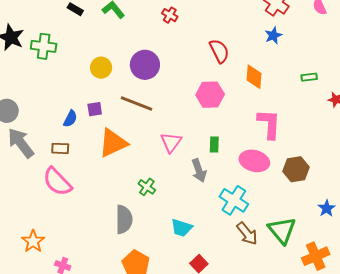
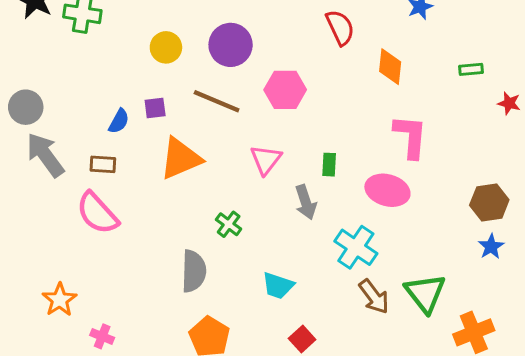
pink hexagon: (210, 95) -> (285, 90), moved
brown hexagon: (296, 169) -> (489, 202), moved
blue star: (327, 208) -> (491, 247), moved

